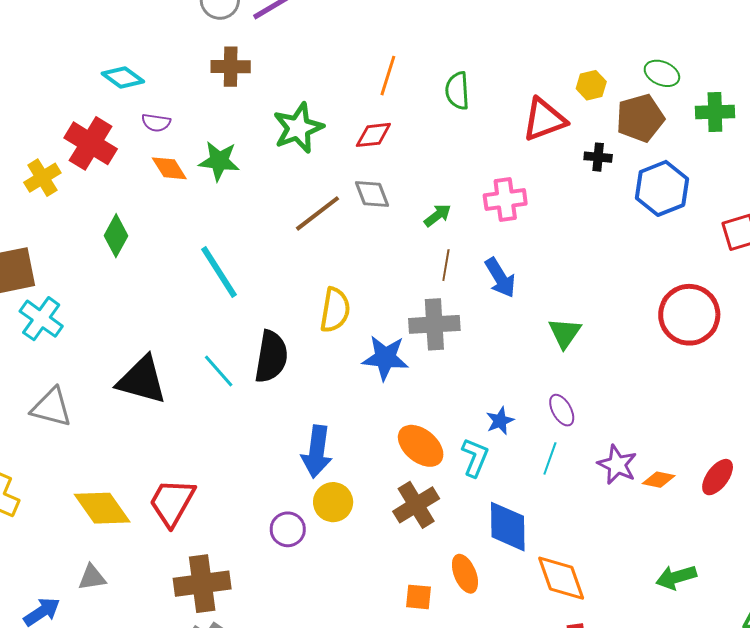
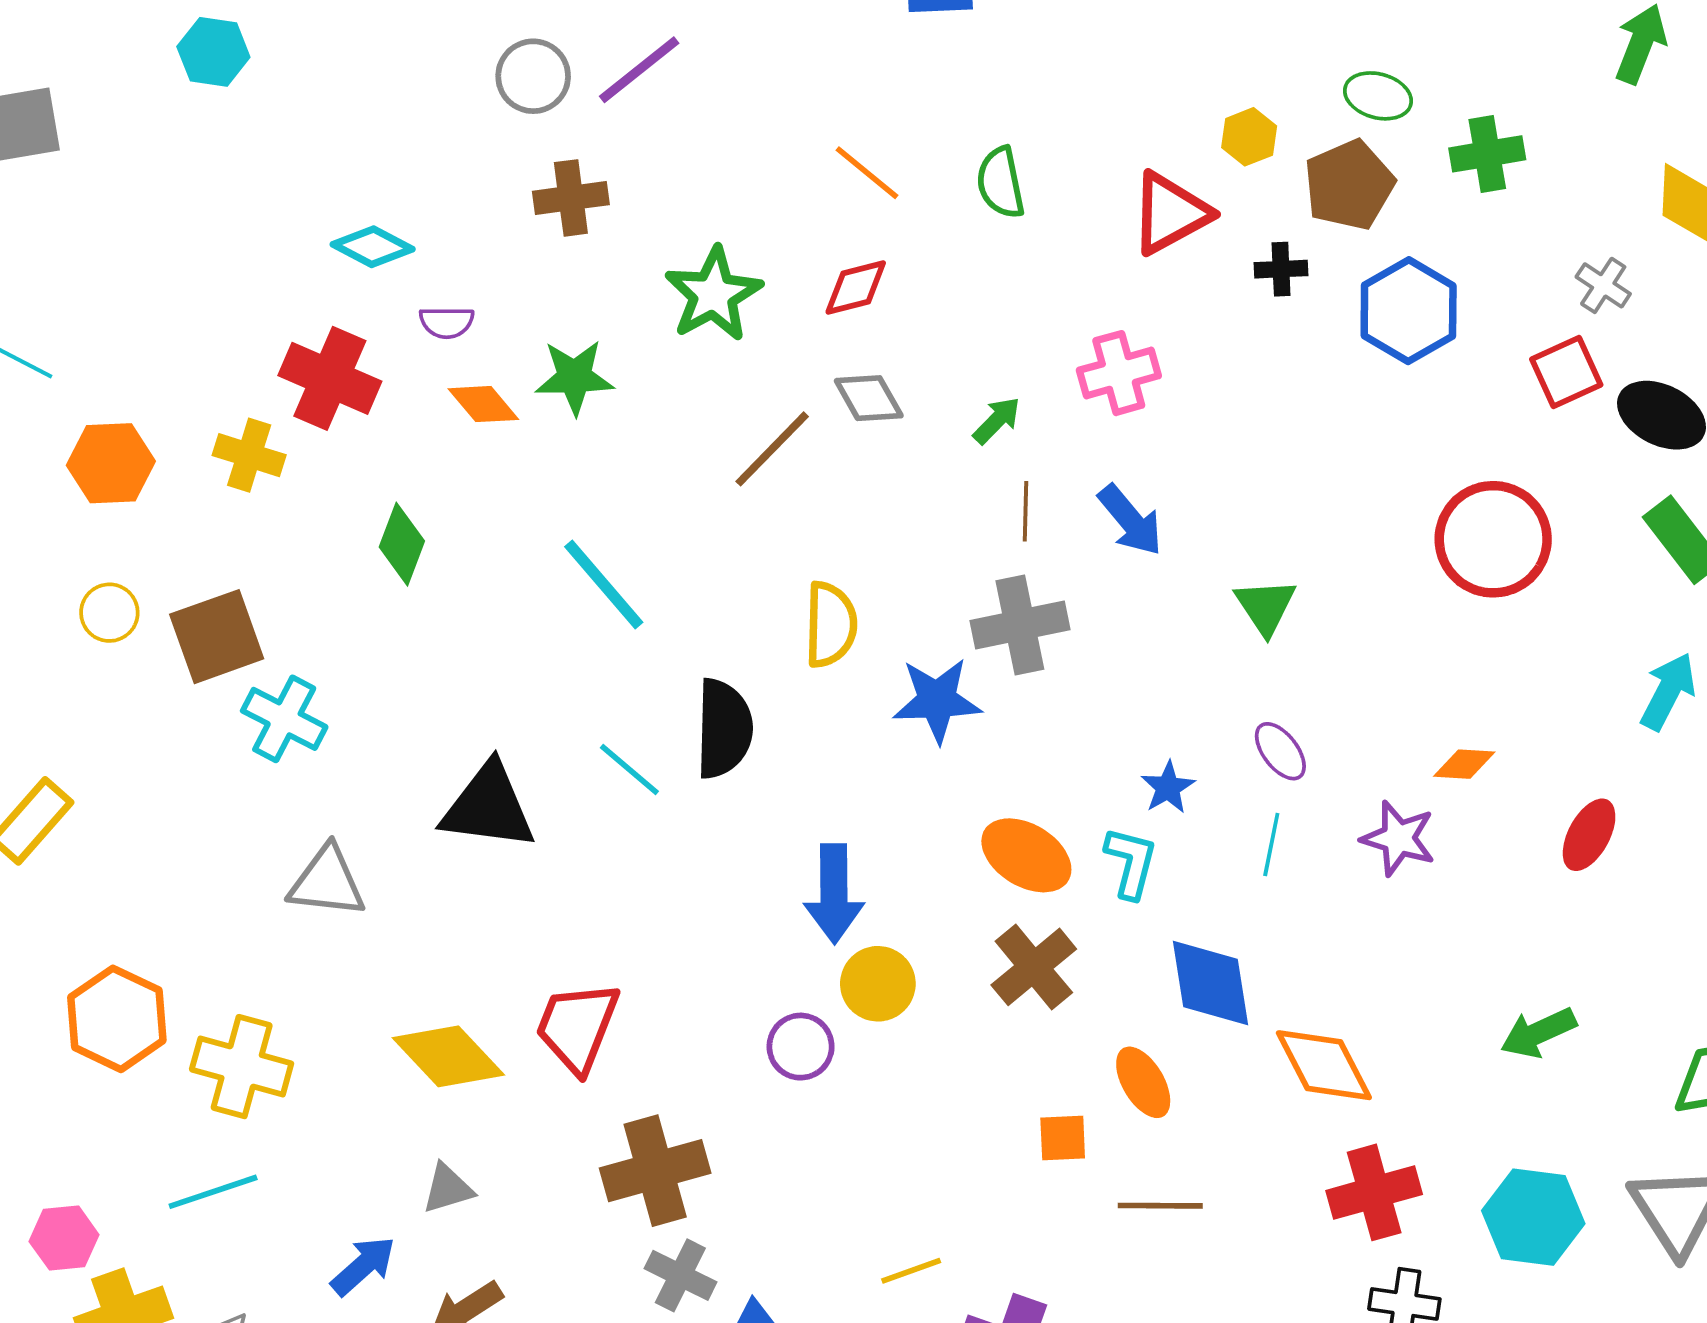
orange line: (388, 76) -> (867, 173), turned -60
yellow cross: (42, 178) -> (249, 455), turned -33
orange diamond: (659, 480) -> (1464, 764), moved

